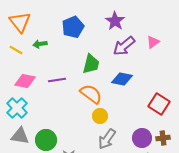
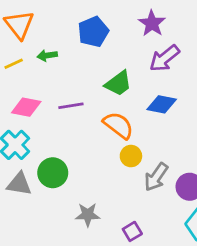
yellow line: (16, 50) -> (14, 64), turned -56
green trapezoid: (91, 64) -> (118, 83), turned 40
gray arrow: (107, 139) -> (156, 177), moved
green circle: (46, 140) -> (53, 173), moved

